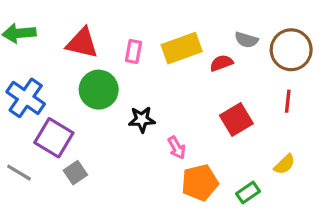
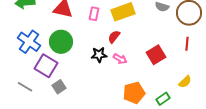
red semicircle: (221, 63) -> (114, 37), moved, turned -32
green circle: (99, 90) -> (61, 42), moved
pink arrow: (177, 148) -> (120, 59), moved, turned -32

